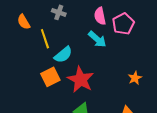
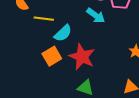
yellow line: (45, 39) -> (44, 19), turned -60

